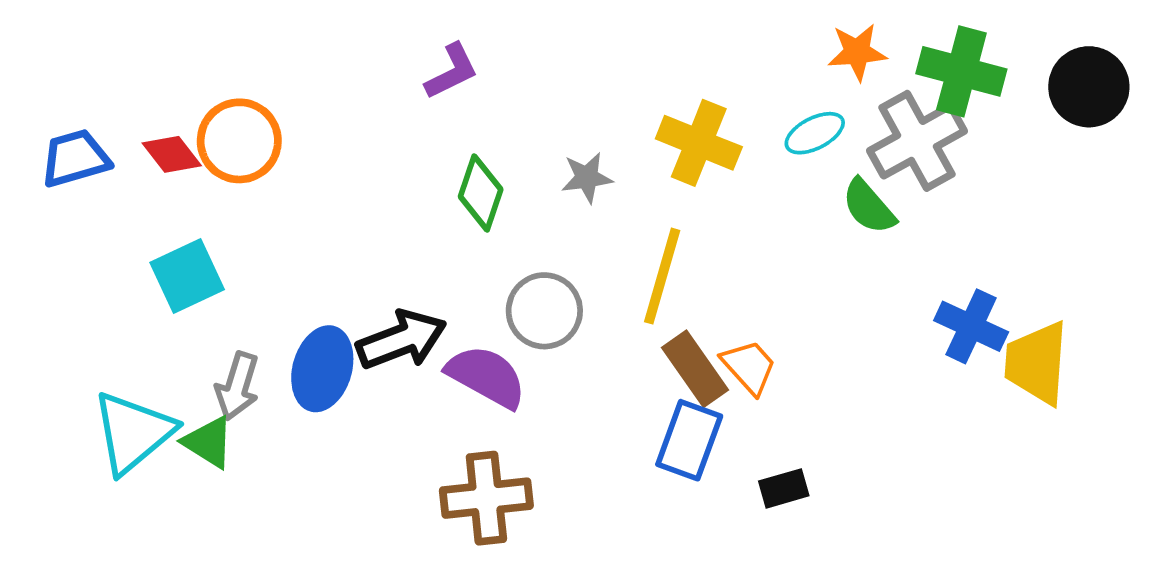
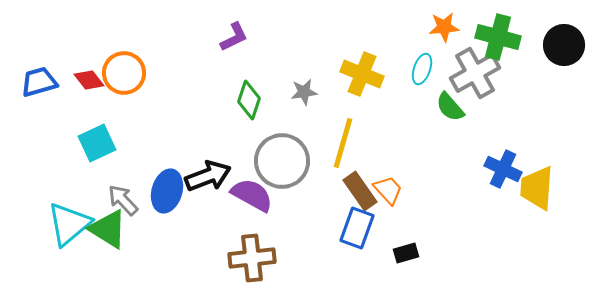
cyan ellipse: (815, 133) -> (422, 69), turned -44
gray circle: (544, 311) -> (282, 161), size x1.4
gray arrow: (237, 386) -> (123, 200), turned 120
green triangle: (208, 442) -> (108, 229), size x1.4

